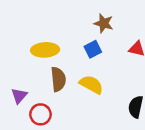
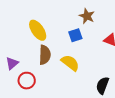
yellow ellipse: (45, 50) -> (38, 30), turned 50

